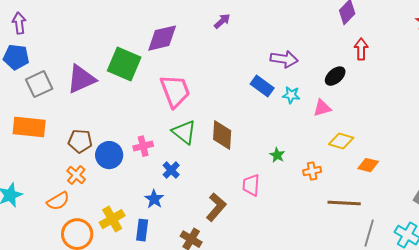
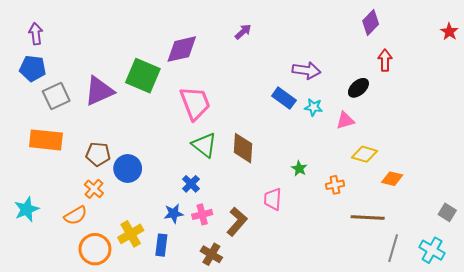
pink cross: (143, 146) -> (202, 214), moved
blue star: (154, 199) -> (174, 213), turned 30

